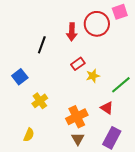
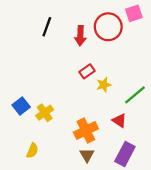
black line: (42, 45) -> (47, 27), moved
blue square: (20, 77) -> (21, 106), moved

